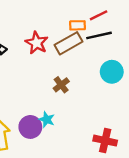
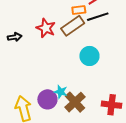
cyan circle: (112, 72) -> (89, 56), moved
brown cross: (61, 85) -> (75, 102), moved, size x1.5

